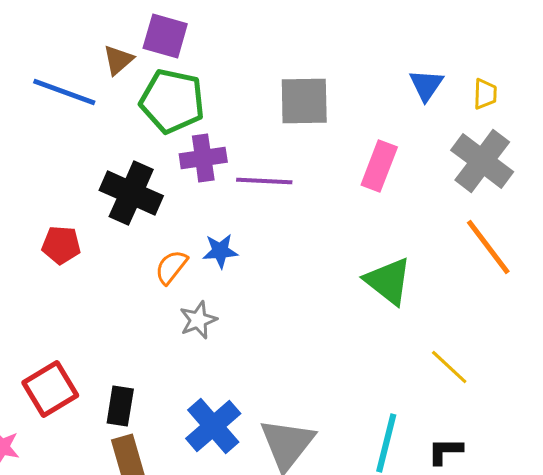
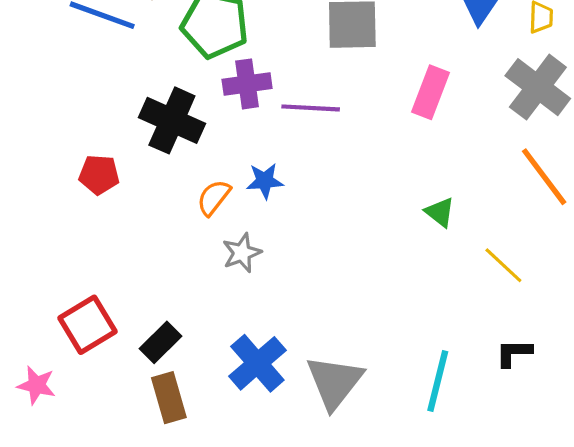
green triangle: (388, 281) -> (440, 212), size x0.6
yellow line: (449, 367) -> (503, 265), moved
black rectangle: (120, 406) -> (161, 342), turned 36
black L-shape: (445, 451) -> (514, 353), moved

